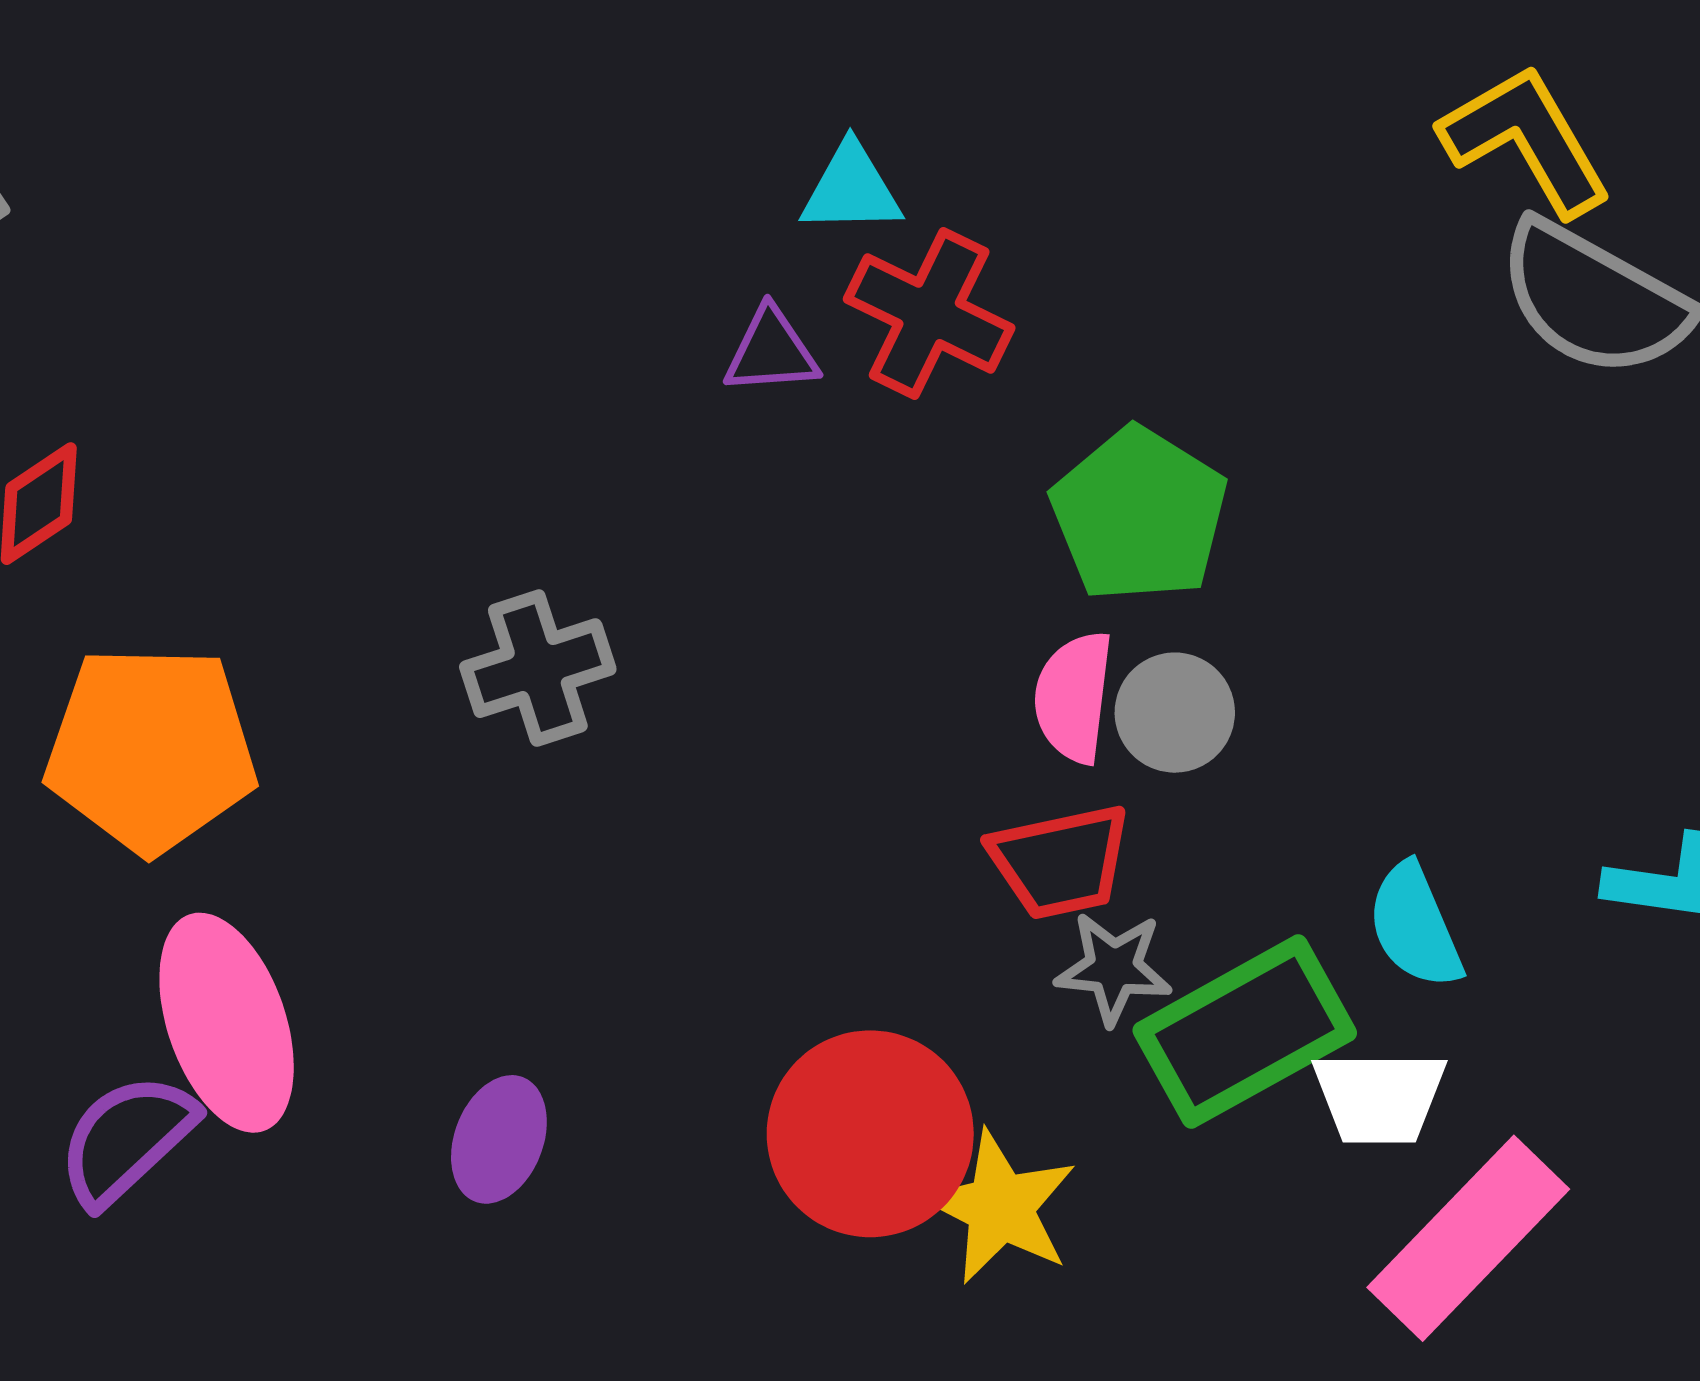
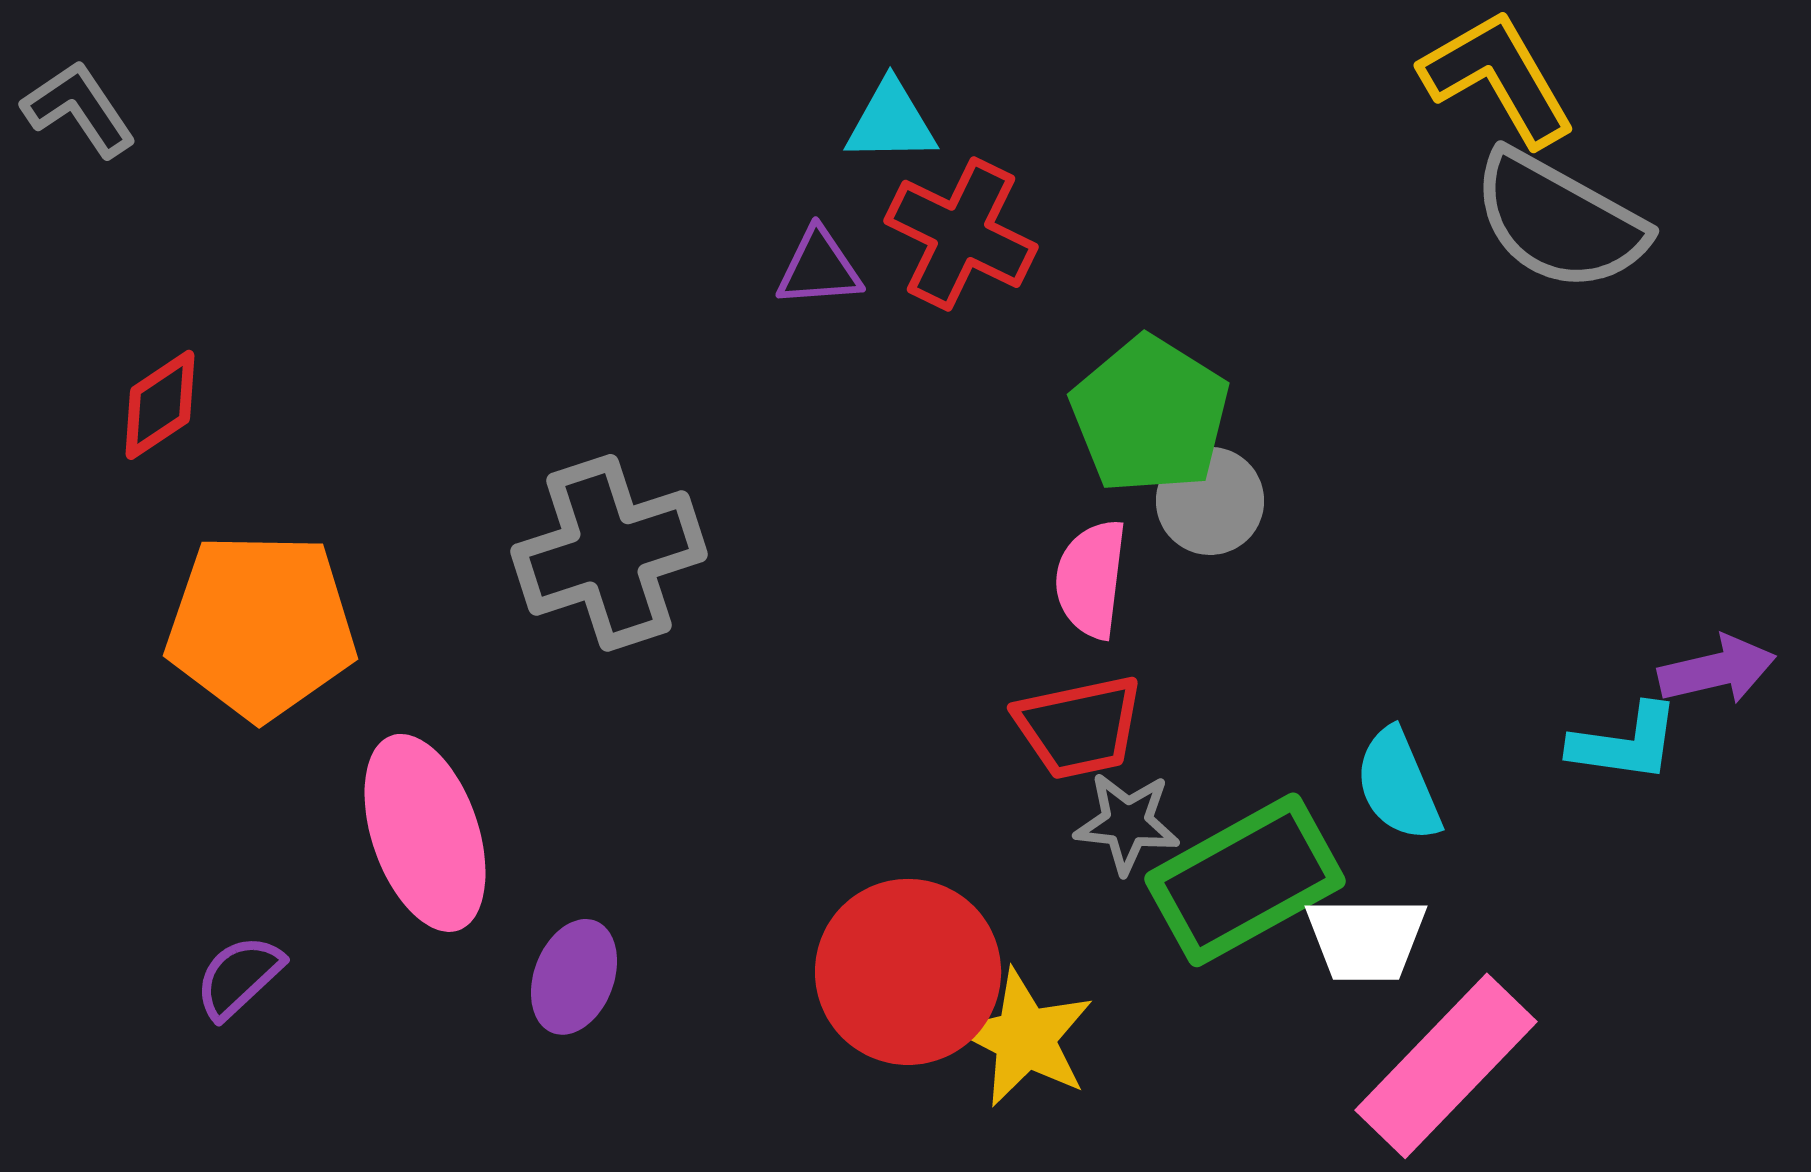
gray cross: (538, 668) -> (609, 553), size x1.4
gray circle: (1175, 713) -> (1210, 501), moved
pink ellipse: (227, 1023) -> (425, 833), moved
purple semicircle: (127, 1139) -> (239, 977), size x0.7

